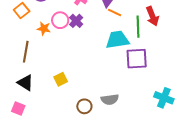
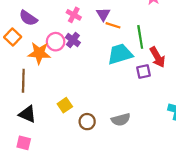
red arrow: (152, 16) -> (157, 57), moved
orange star: (44, 28) -> (39, 53), size x1.5
purple square: (137, 59) -> (143, 72), size x0.6
brown circle: (84, 106) -> (87, 122), moved

